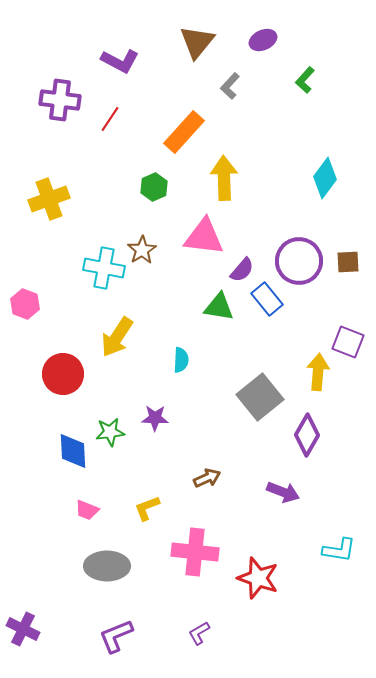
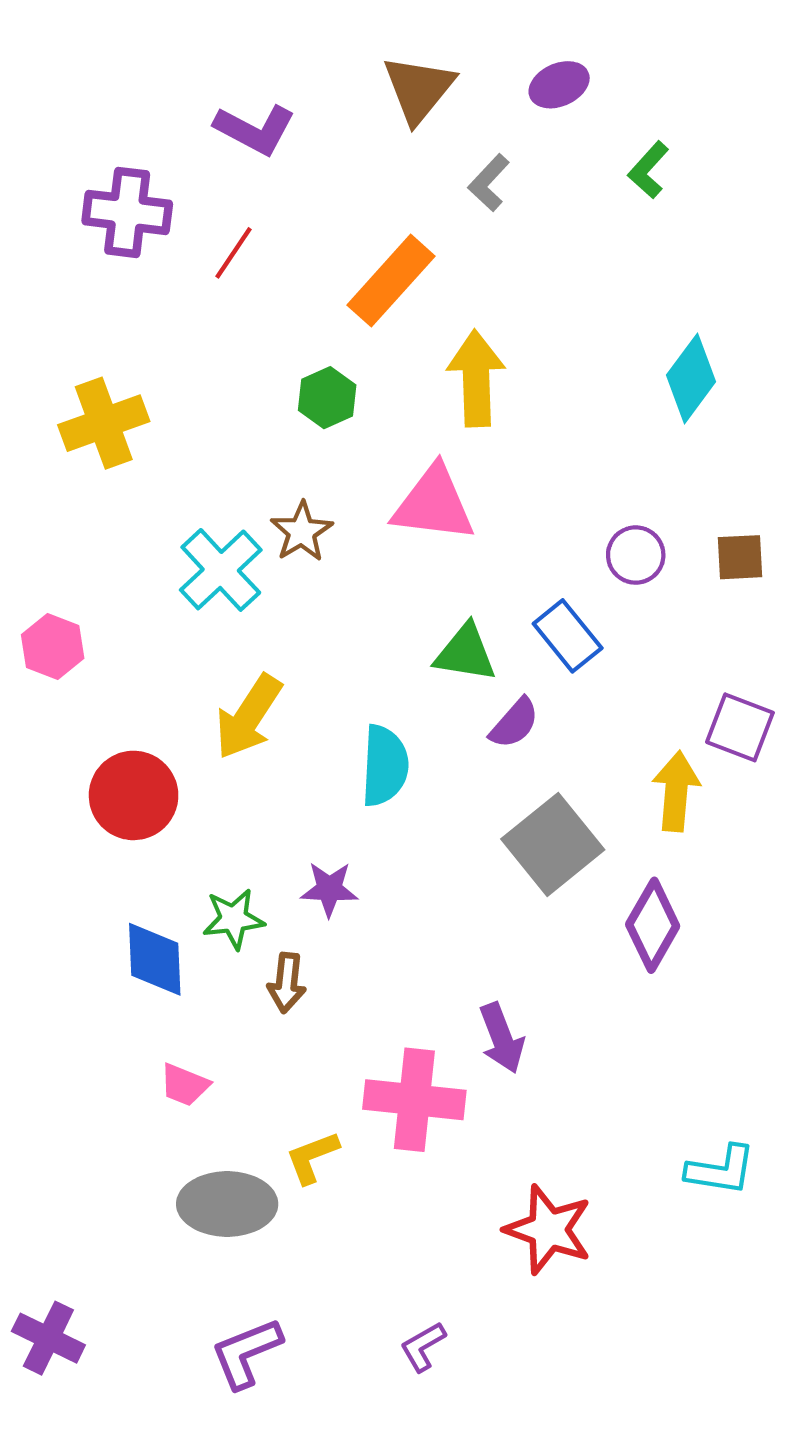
purple circle: (299, 261) -> (636, 555), size x0.6
cyan cross: (104, 268) -> (221, 570), turned 36
purple semicircle: (242, 270) -> (514, 723), moved
cyan semicircle: (181, 360) -> (385, 766), size x1.5
brown arrow: (207, 478) -> (287, 983), moved, turned 120
purple arrow: (283, 492) -> (502, 1038), moved, turned 48
yellow L-shape: (147, 508) -> (312, 1157), moved
pink cross: (195, 552) -> (414, 1100), moved

